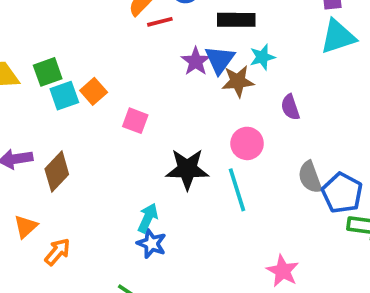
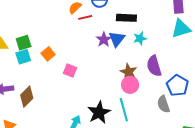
brown star: (238, 81) -> (129, 72), moved, turned 30
cyan square: (64, 96) -> (23, 57), moved
purple semicircle: (290, 107) -> (154, 66), size x1.5
black star: (187, 169) -> (99, 113), moved, turned -30
blue pentagon: (342, 193) -> (177, 85), moved

